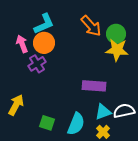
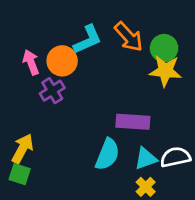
cyan L-shape: (44, 24) -> (88, 40), moved
green square: (47, 123) -> (20, 174), moved
cyan semicircle: (76, 124) -> (107, 154), moved

